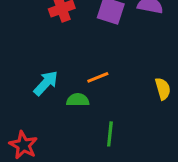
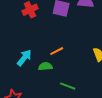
green line: (110, 134) -> (68, 86), turned -70

